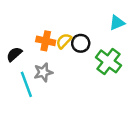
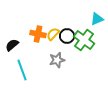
green cross: (108, 61) -> (84, 40), moved
gray star: (43, 72) -> (57, 60), moved

